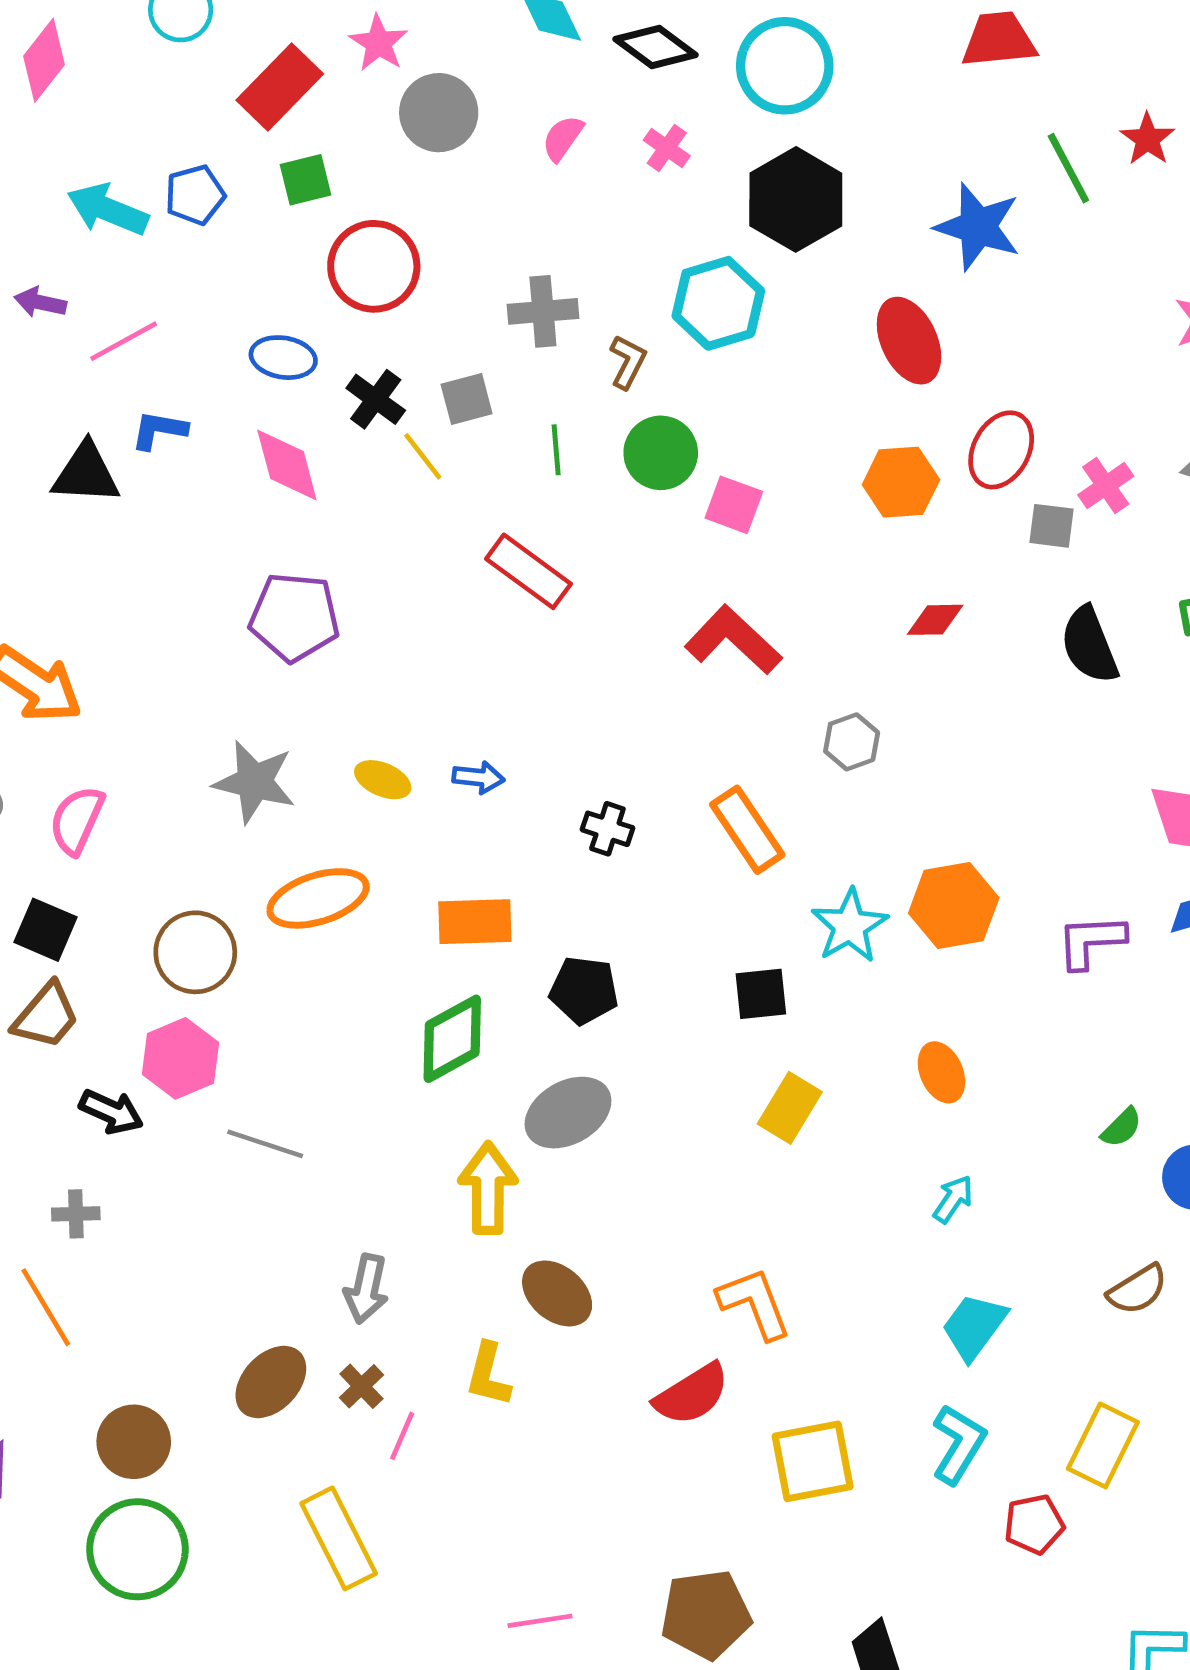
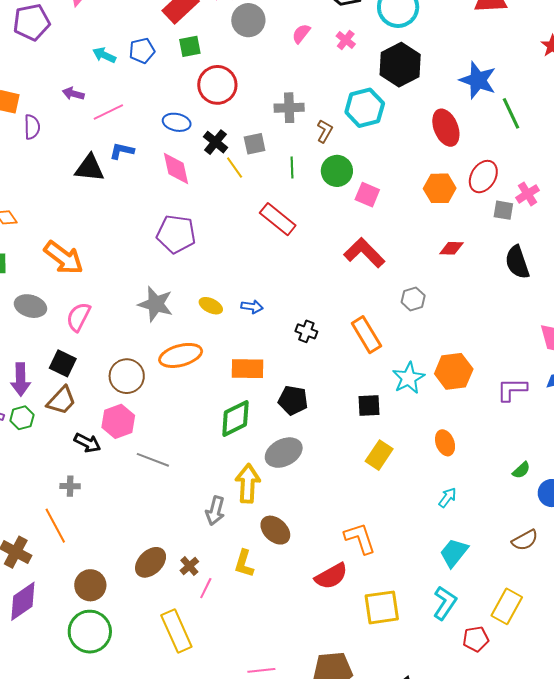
green line: (1068, 168) -> (511, 113), moved
cyan arrow: (108, 209) -> (104, 55), size x0.7
gray arrow: (366, 1289) -> (215, 511), moved

